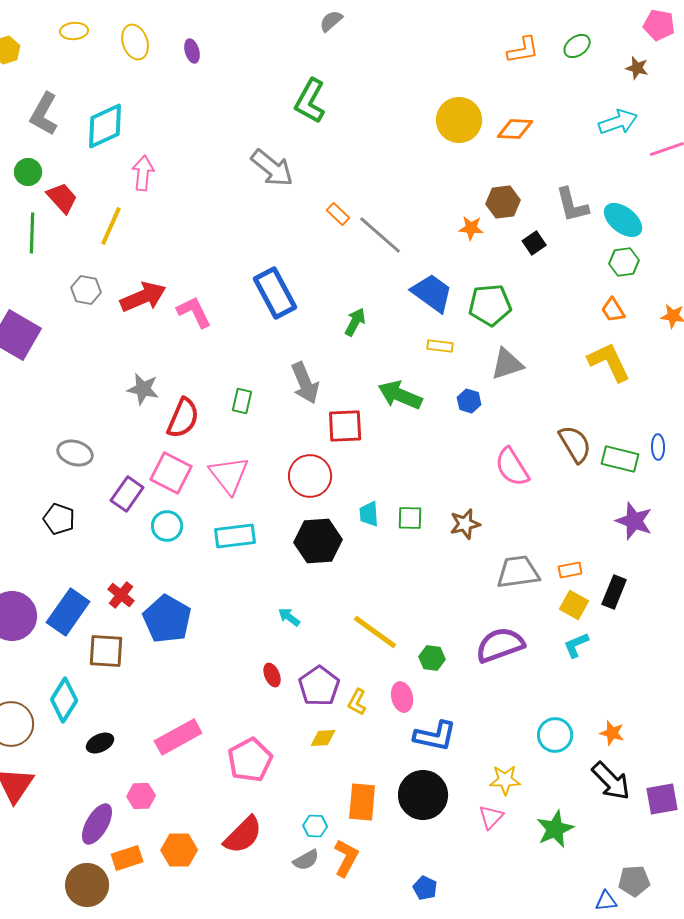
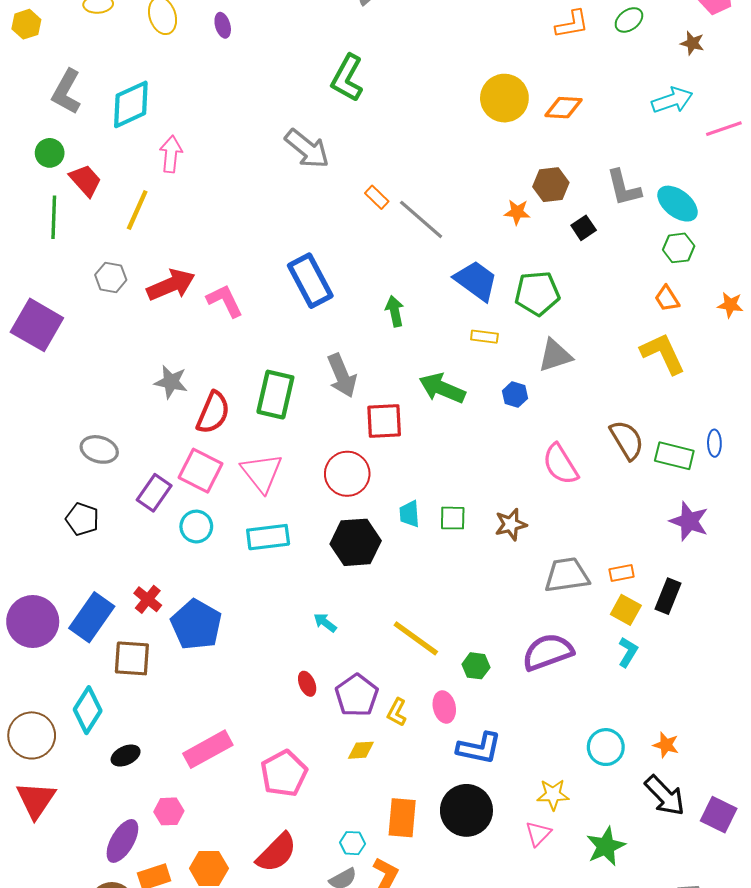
green arrow: (355, 322) -> (395, 311), turned -40
green rectangle: (242, 401) -> (275, 395), size x1.8
cyan L-shape: (576, 645) -> (628, 652), turned 144
purple square: (662, 799) -> (719, 815), turned 36

